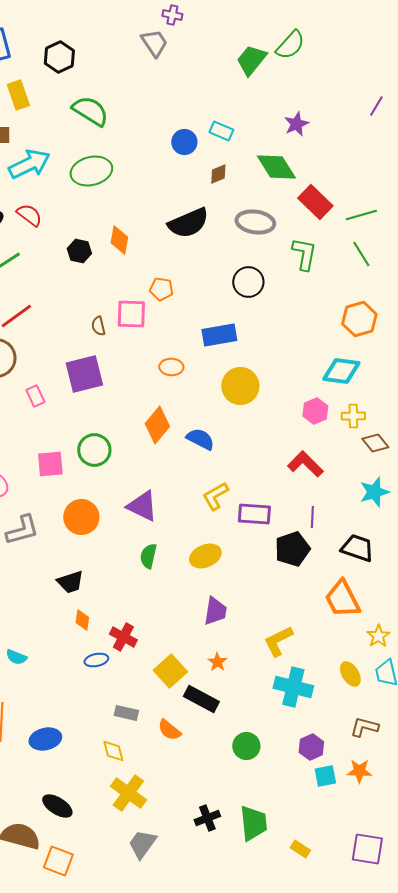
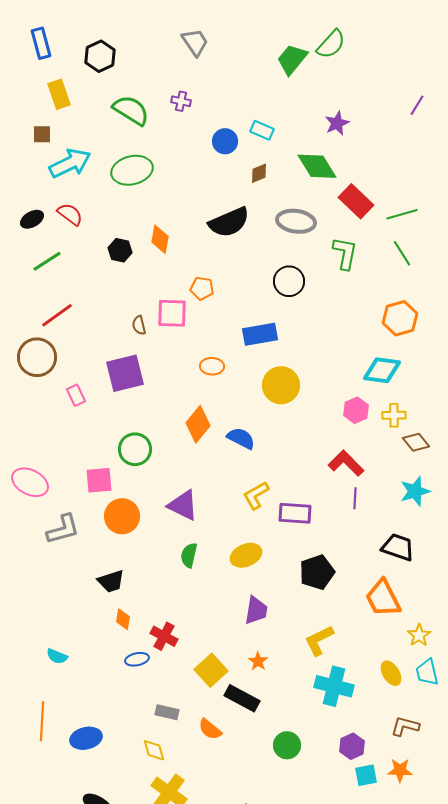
purple cross: (172, 15) -> (181, 101), moved
pink square: (50, 464) -> (99, 480), moved
purple line: (312, 517) -> (355, 498), moved
black pentagon: (292, 549) -> (317, 572), moved

